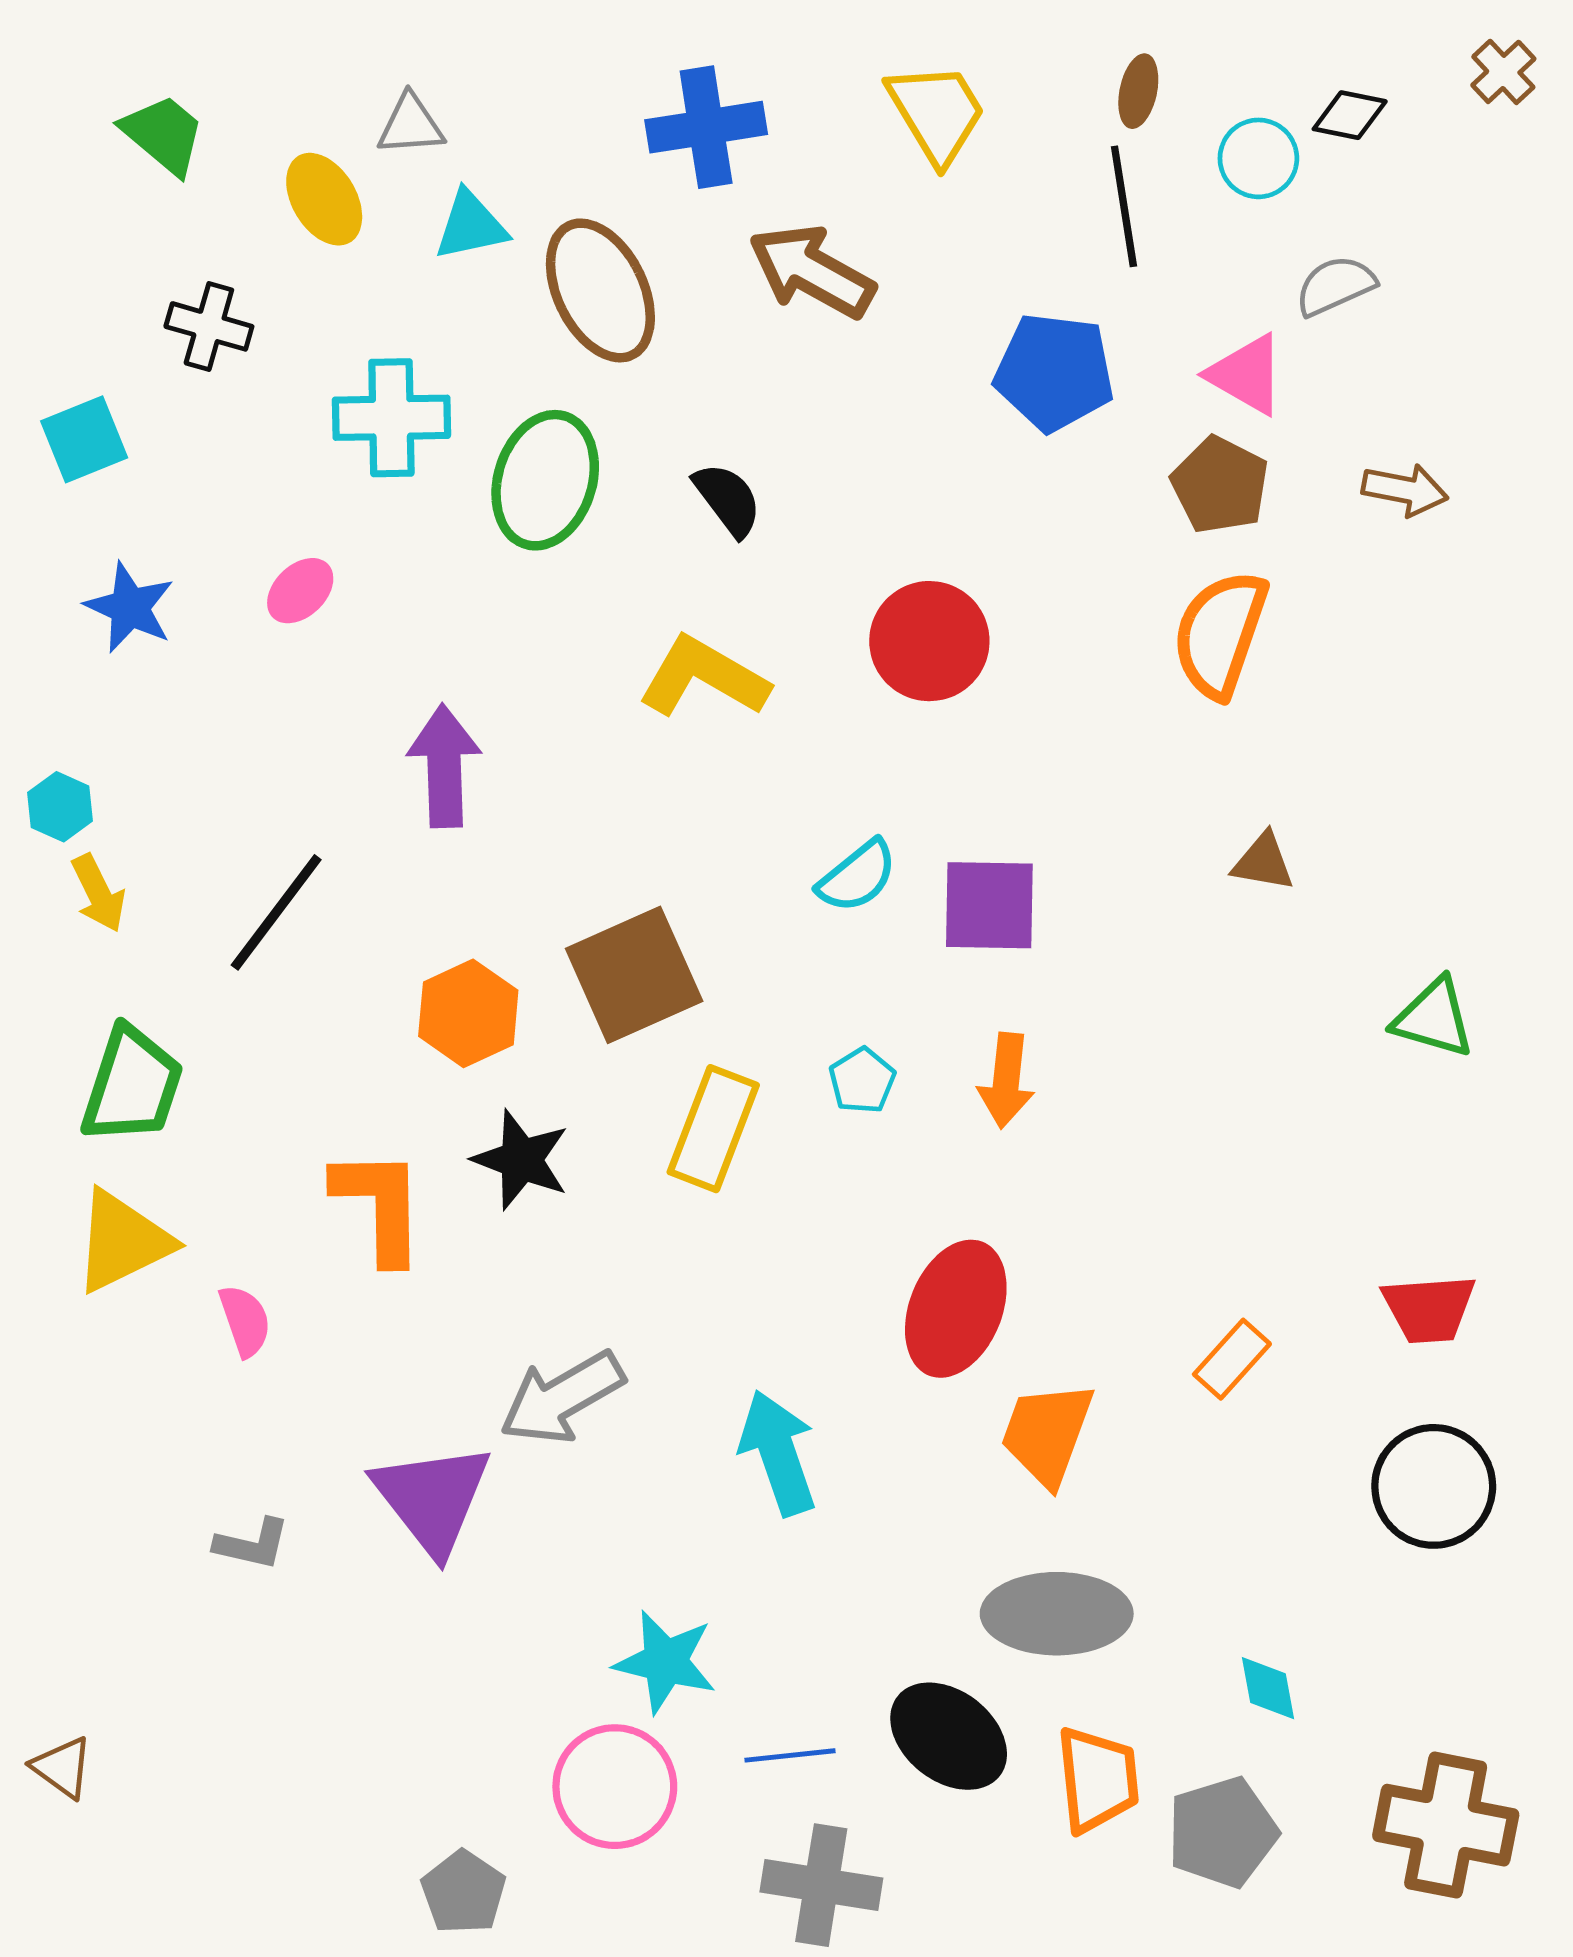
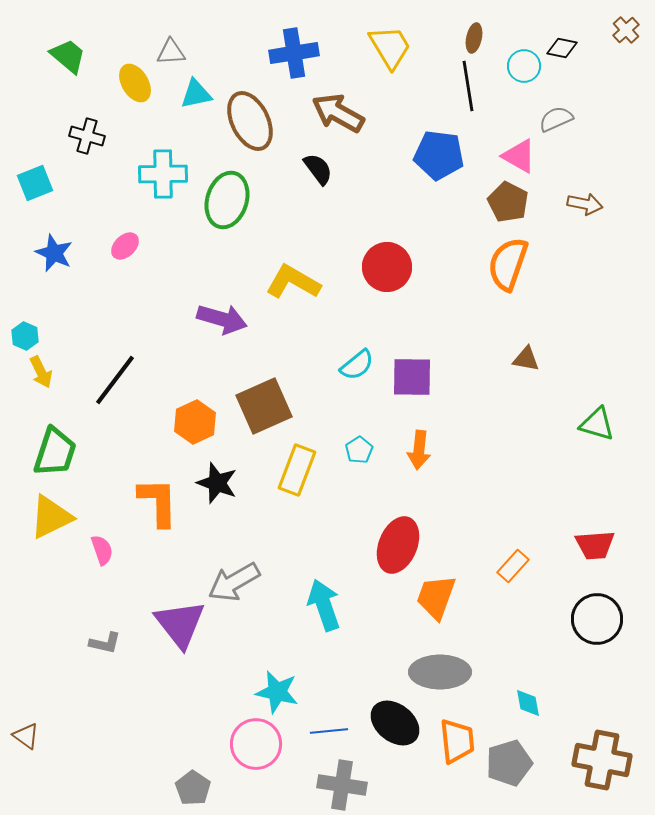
black semicircle: (728, 499) -> (318, 169), moved
purple arrow: (444, 766) -> (222, 319), moved, turned 108

